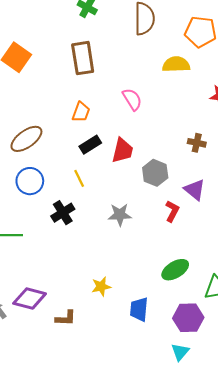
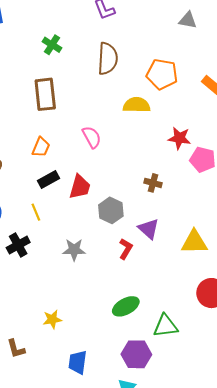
blue trapezoid: (139, 309) -> (78, 362), moved
brown L-shape: (66, 318) -> (16, 349), turned 70

